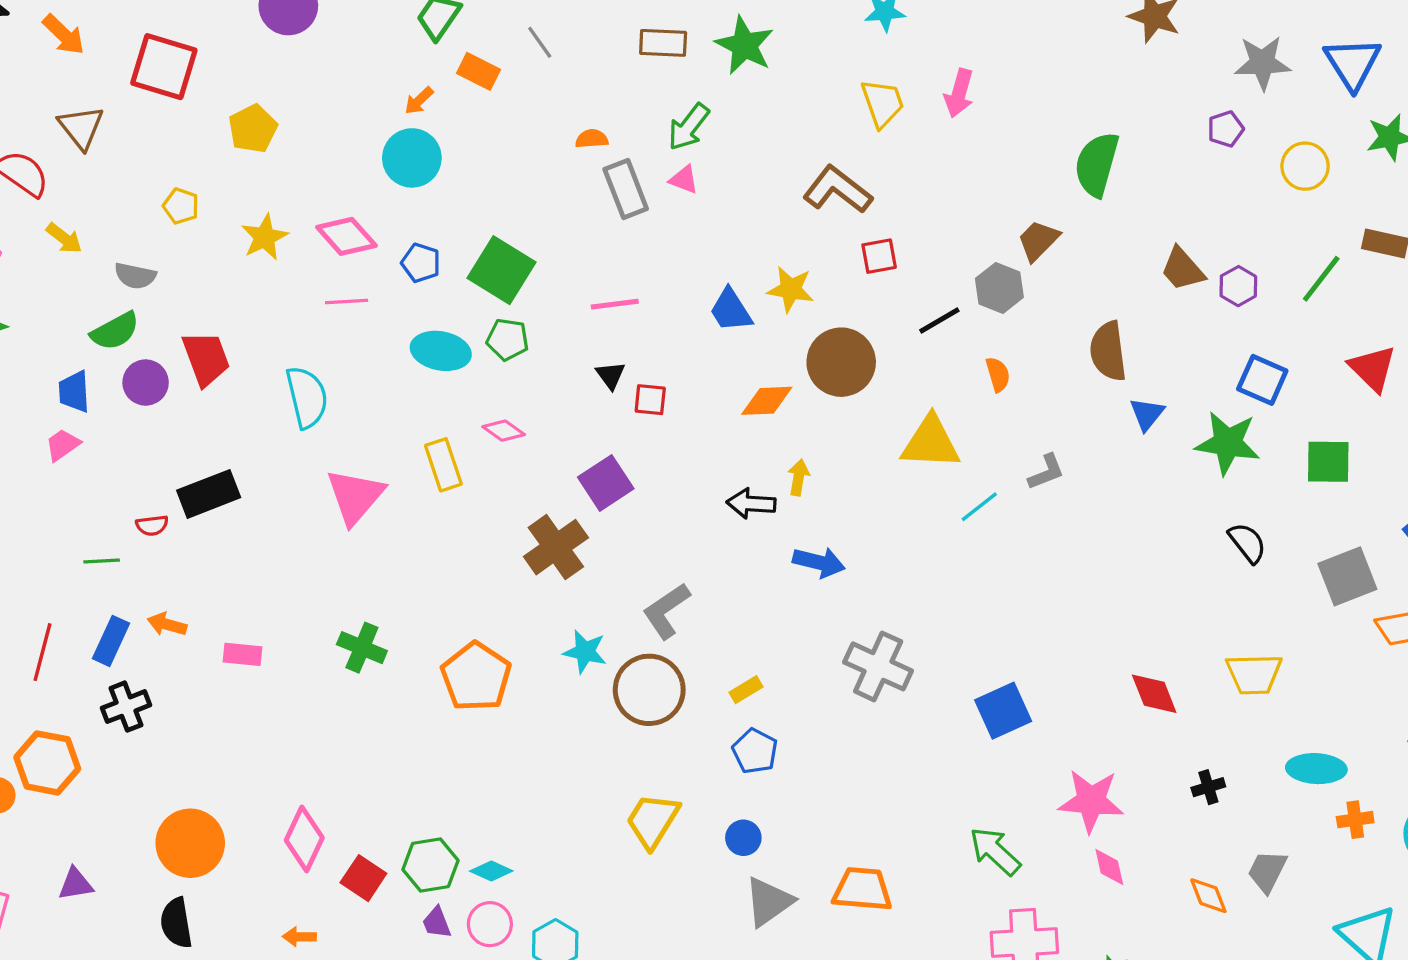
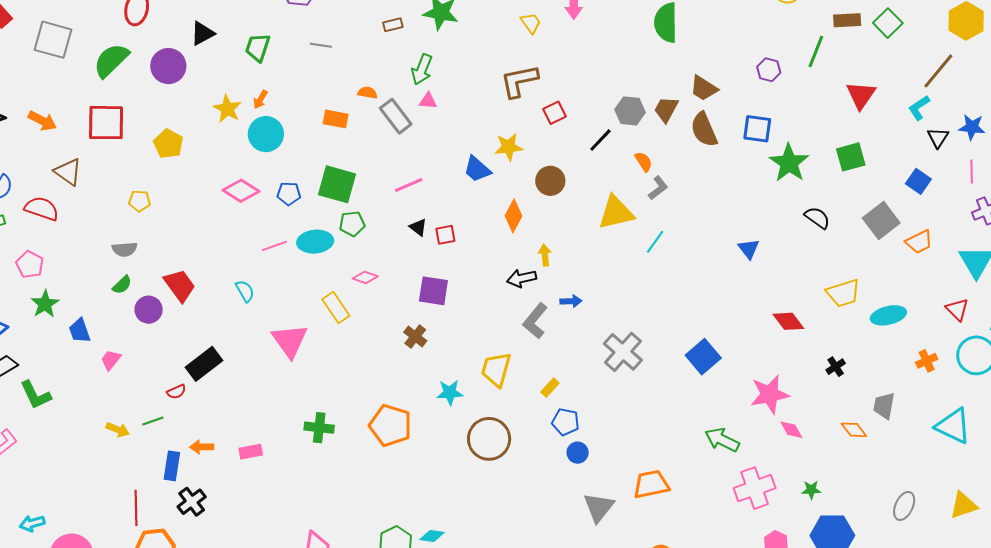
gray line: (540, 42) -> (321, 45), turned -30
brown rectangle: (663, 43) -> (393, 25), size x0.7
orange rectangle: (479, 71) -> (336, 119), moved
yellow trapezoid: (882, 103) -> (531, 23), size x0.7
orange semicircle: (592, 139) -> (367, 93), turned 30
brown L-shape: (838, 190) -> (519, 81), turned -33
yellow star: (265, 237) -> (227, 109), moved
yellow arrow: (64, 238) -> (118, 430), moved
brown trapezoid: (1038, 240) -> (666, 109), moved
brown trapezoid: (1182, 269) -> (704, 88), moved
pink line: (347, 301) -> (274, 246), moved
green semicircle: (115, 331) -> (122, 285), size x0.7
brown circle: (841, 362) -> (550, 181), size x0.7
red triangle: (1373, 368) -> (861, 95), turned 36
blue square: (1262, 380) -> (757, 129), moved
blue trapezoid: (74, 392) -> (80, 331), moved
cyan semicircle: (307, 397) -> (245, 291), size x0.6
orange diamond: (767, 401) -> (514, 216), turned -44
blue triangle: (1147, 414) -> (749, 249), moved
green star: (1228, 443) -> (789, 163), turned -30
gray L-shape: (1046, 472) -> (658, 188), moved
purple square: (606, 483) -> (433, 291), turned -32
brown cross: (556, 547) -> (415, 337), size x0.6
blue arrow: (819, 562) -> (571, 301), size x0.7
gray L-shape: (666, 611) -> (535, 321), moved
red line: (43, 652) -> (136, 508), moved
gray cross: (878, 666) -> (623, 352), turned 33
brown circle: (649, 690) -> (489, 439), moved
cyan ellipse: (1316, 769) -> (888, 315), moved
yellow trapezoid: (653, 821) -> (496, 369), moved
blue circle: (743, 838) -> (578, 453), moved

